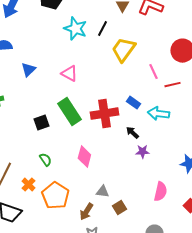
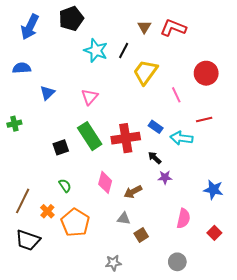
pink triangle: (69, 74) -> (90, 97), turned 42
red line: (172, 85) -> (204, 120), moved
brown arrow: (86, 212) -> (133, 192), moved, turned 30

